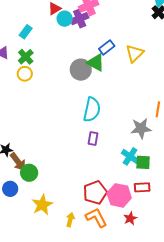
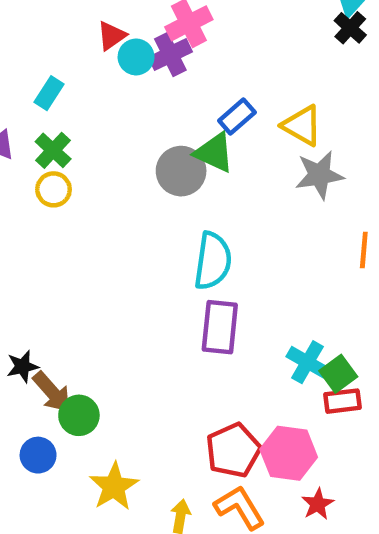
yellow triangle: (135, 53) -> (302, 126), turned -42
gray star: (141, 128) -> (319, 175), moved
purple rectangle: (93, 139) -> (220, 327), size x1.6
green square: (143, 162) -> (338, 374), turned -35
red rectangle: (142, 187) -> (342, 401), moved

